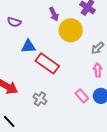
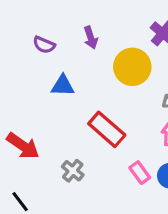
purple arrow: (54, 14) -> (91, 38), moved
red rectangle: (47, 63) -> (107, 129), moved

